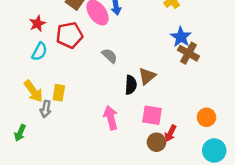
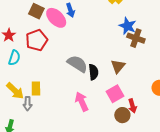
gray semicircle: (109, 56) -> (77, 64), moved, size x1.5
brown triangle: (147, 76) -> (118, 66), moved
pink square: (152, 115) -> (115, 94), turned -30
red arrow: (170, 133) -> (132, 106), turned -32

